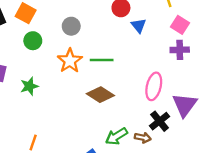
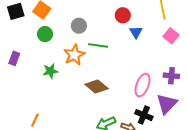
purple cross: (180, 50) -> (171, 76), moved
green line: (102, 60) -> (98, 46), moved
green star: (29, 86) -> (50, 71), moved
black cross: (160, 121) -> (144, 115), turned -36

